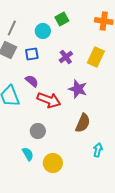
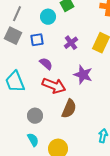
purple semicircle: (32, 81) -> (46, 64), moved
brown semicircle: (83, 123) -> (69, 109), moved
gray circle: (38, 131) -> (35, 116), moved

